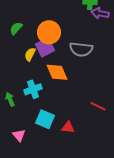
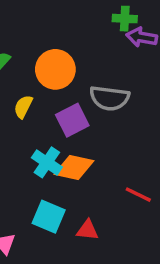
purple square: (45, 47) -> (72, 120), moved
orange diamond: (57, 72) -> (74, 167), moved, turned -55
cyan cross: (33, 89) -> (47, 162), moved, turned -36

